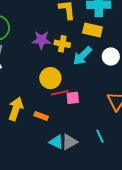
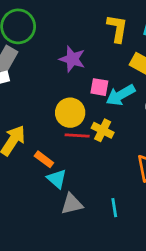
yellow cross: (62, 44) -> (103, 130), moved
pink square: (73, 98) -> (99, 87), moved
cyan triangle: (56, 142) -> (57, 179), moved

